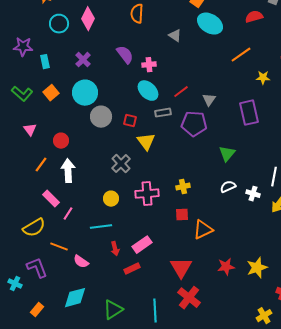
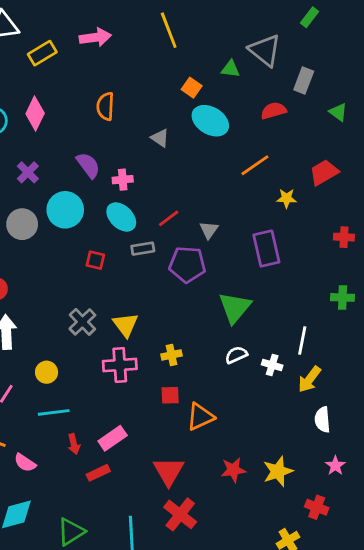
cyan circle: (85, 93) -> (65, 210), moved
gray circle: (101, 117) -> (22, 224), moved
yellow triangle: (146, 142) -> (126, 325), moved
green triangle: (227, 154) -> (235, 308), size x1.4
yellow circle: (111, 199) -> (47, 372), moved

